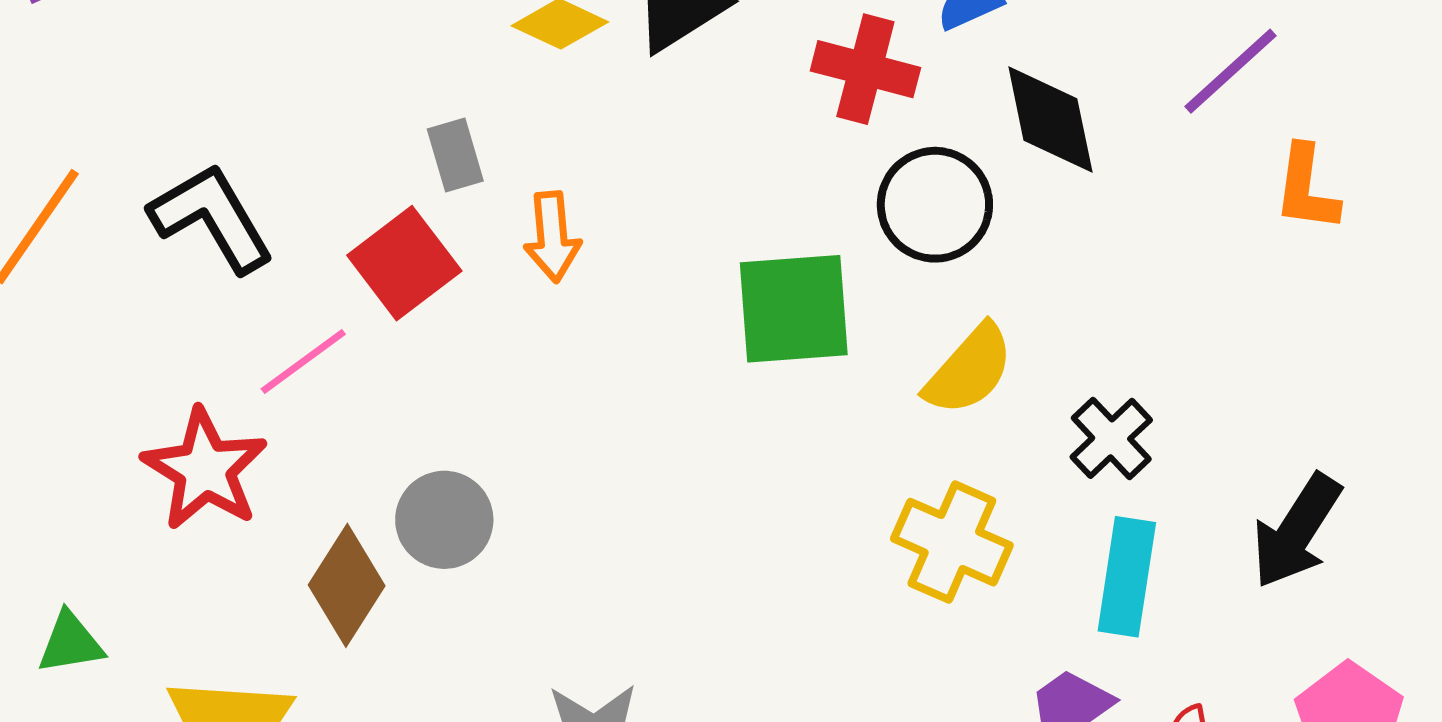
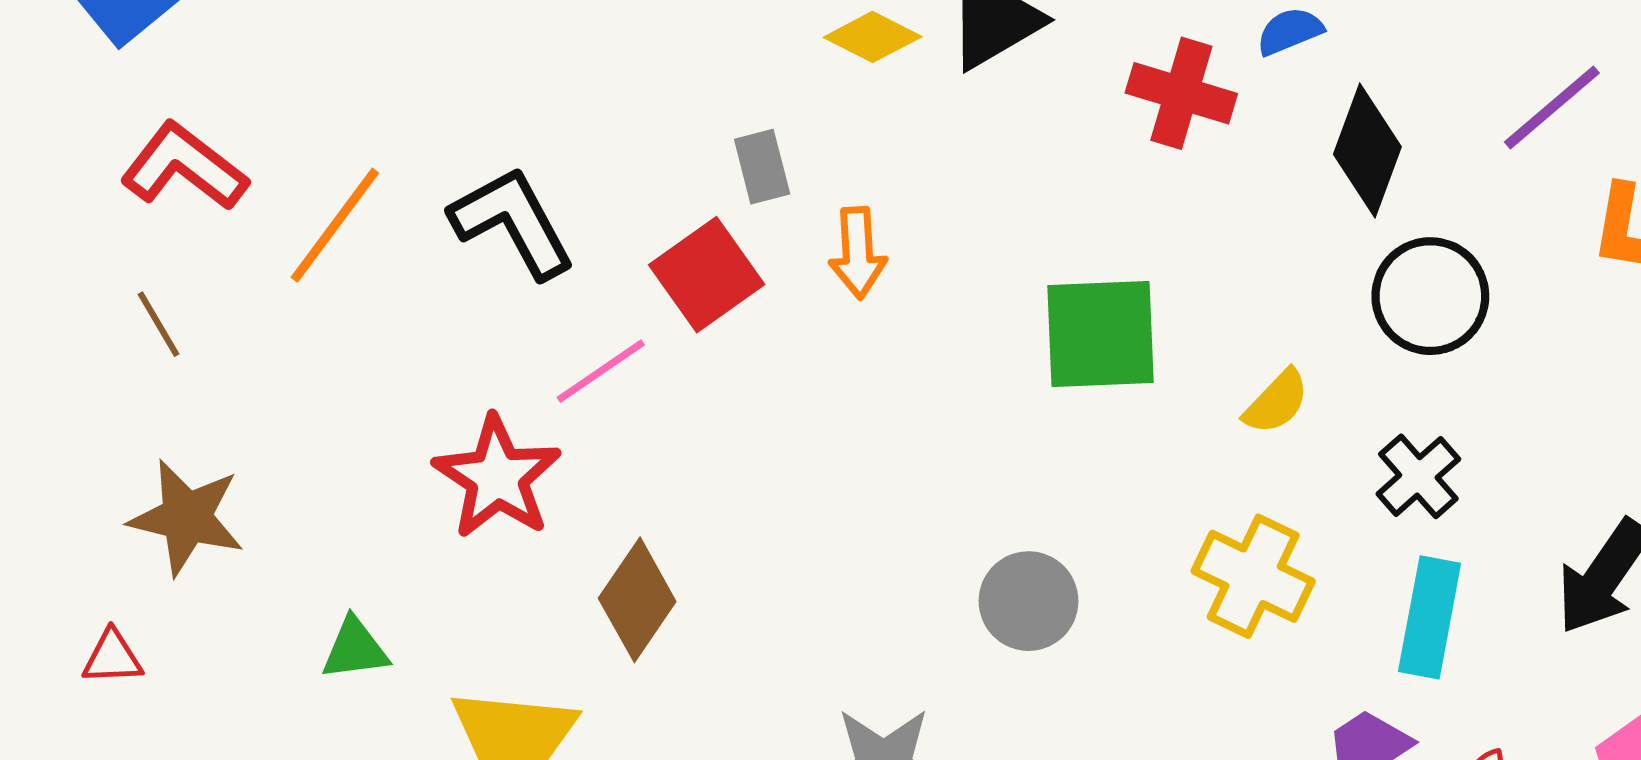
black diamond: (1050, 119) -> (1367, 150), turned 30
black circle: (935, 205) -> (1430, 296), moved
yellow semicircle: (969, 370) -> (1276, 402), size x0.7
gray circle: (444, 520) -> (1028, 601), moved

